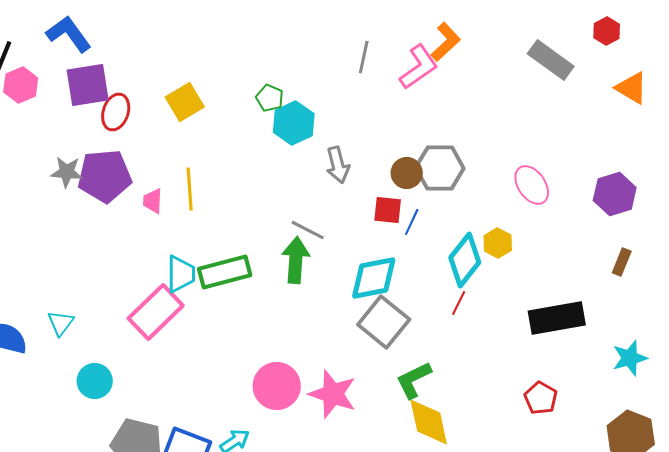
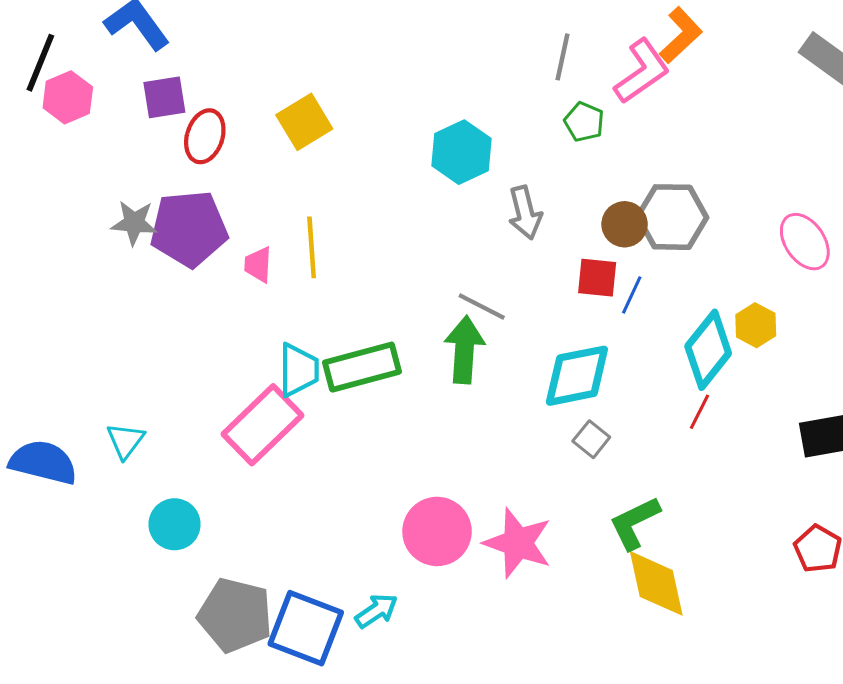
purple square: (88, 85) -> (164, 97), size x0.7
green pentagon: (270, 98) -> (584, 122), moved
gray square: (384, 322) -> (591, 439), size x0.5

